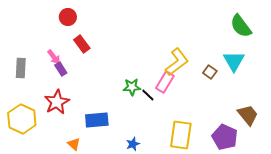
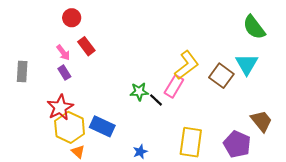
pink arrow: (54, 57) -> (63, 53), moved
brown square: (210, 72) -> (221, 76), size x1.6
yellow hexagon: (22, 119) -> (70, 127), moved
blue rectangle: (97, 120) -> (102, 126), turned 30

